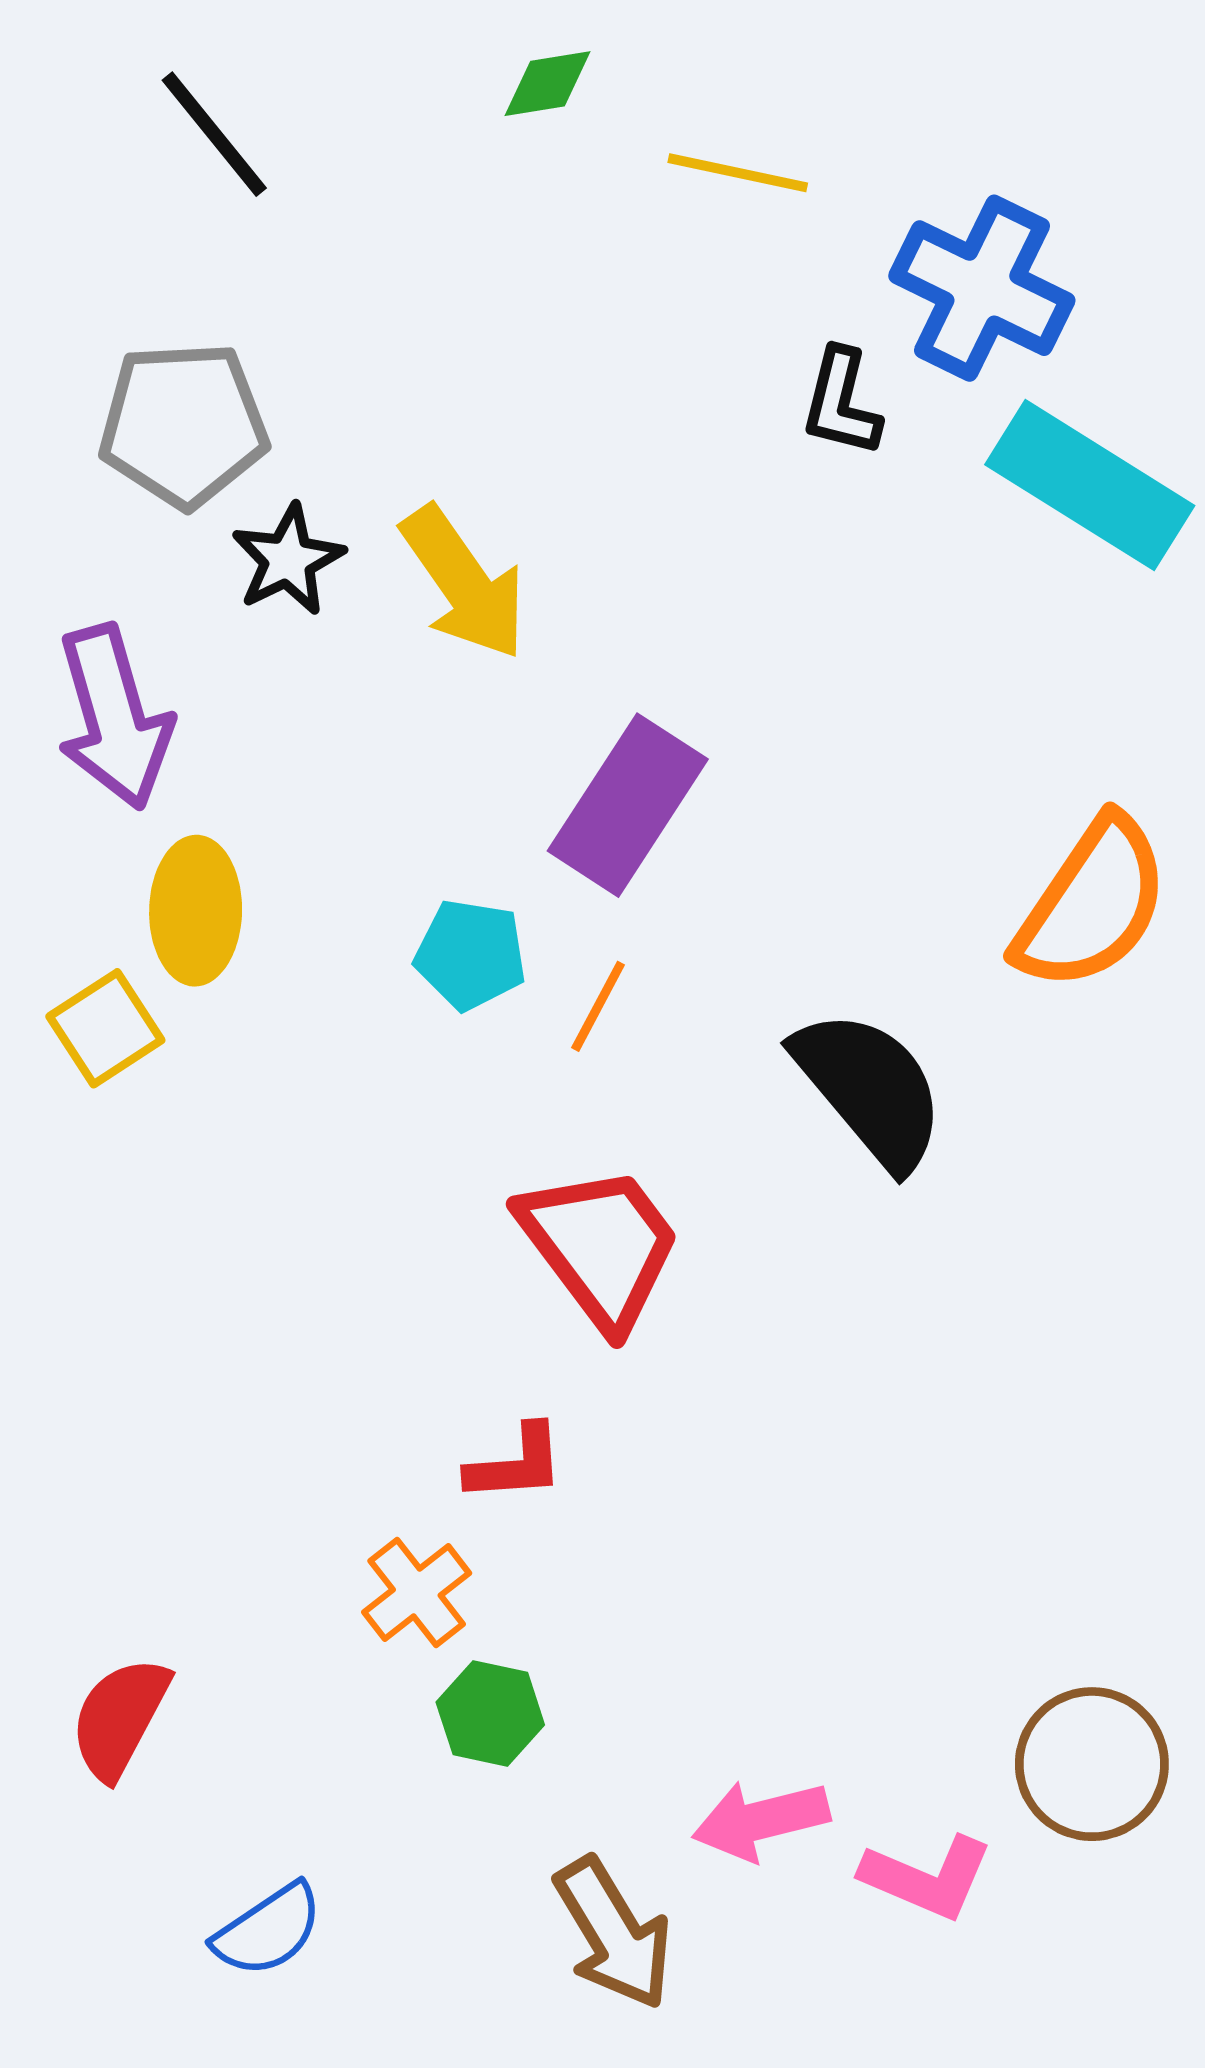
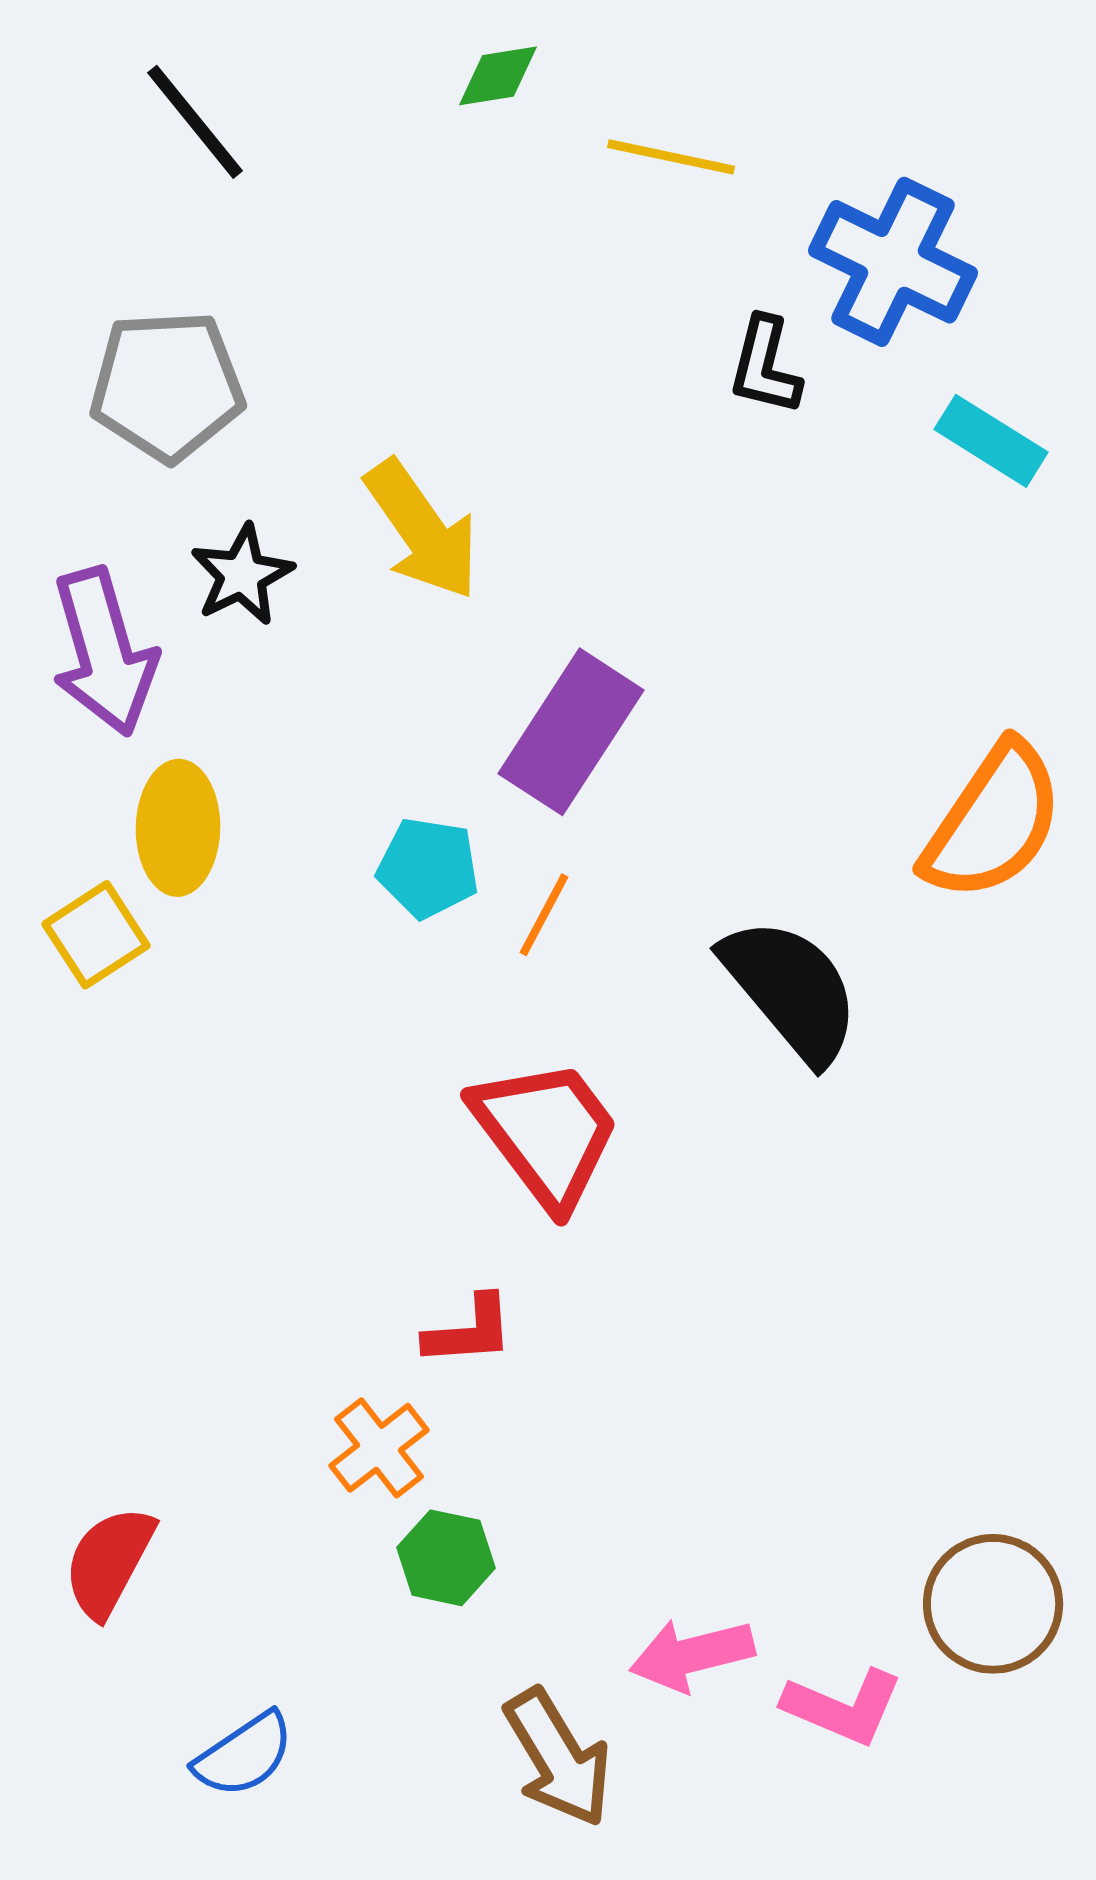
cyan rectangle: (1090, 485) -> (991, 441), size x0.6
black star: (288, 560) -> (242, 575), moved

